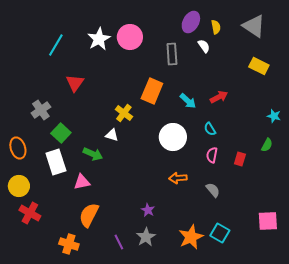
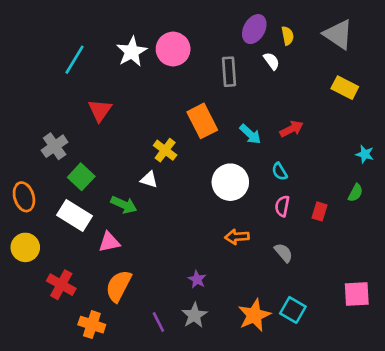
orange rectangle: (152, 91) -> (202, 121), turned -50
white rectangle: (56, 162) -> (75, 215), turned -40
red cross: (30, 213) -> (61, 285), moved

